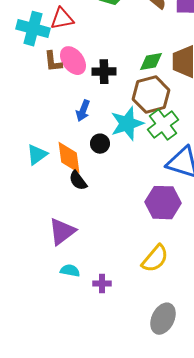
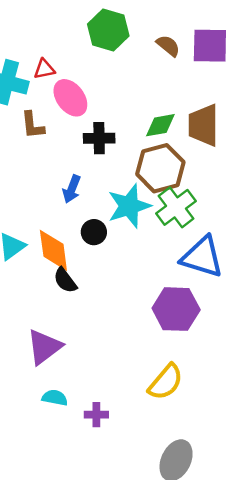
red triangle: (62, 19) -> (44, 69), size x0.7
pink ellipse: (73, 61) -> (70, 98), moved

